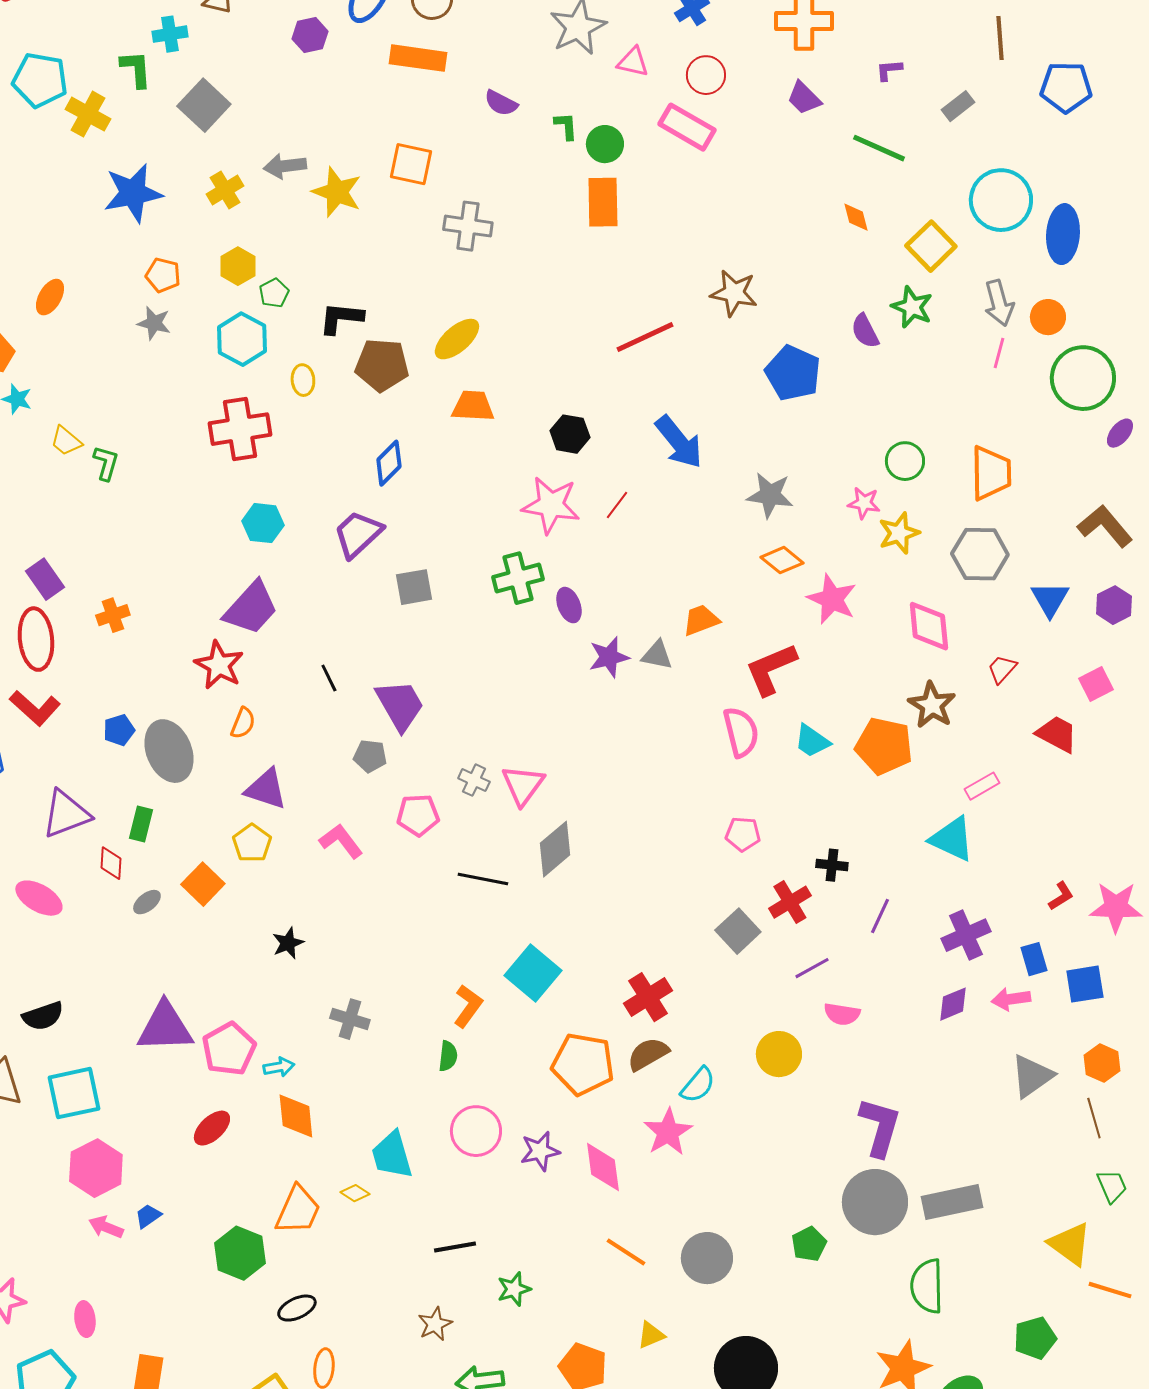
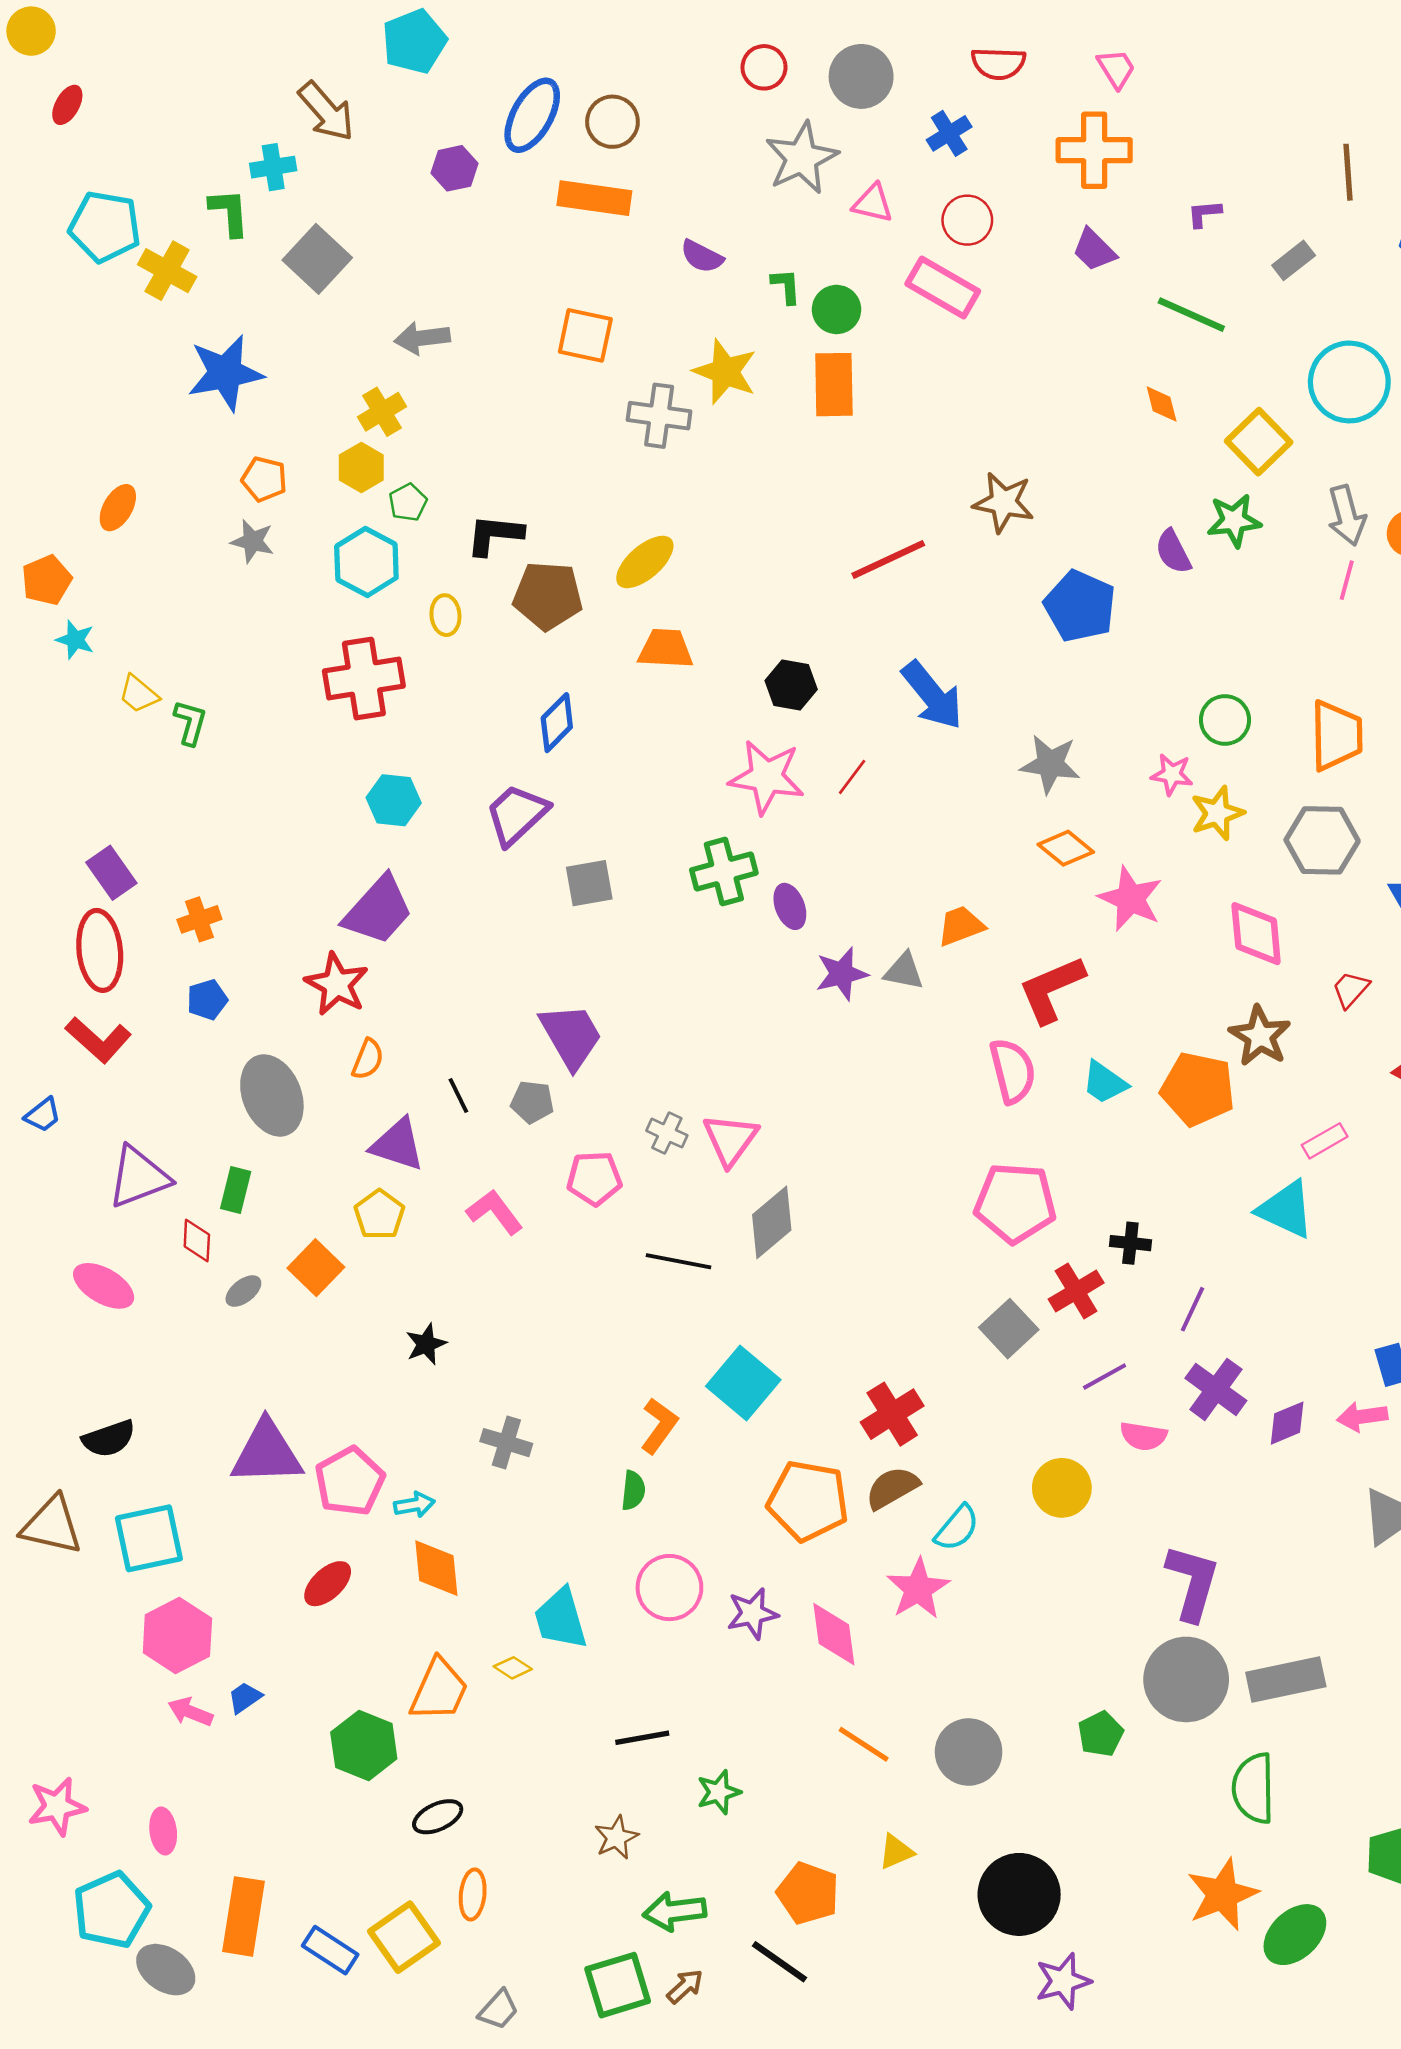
yellow cross: (225, 190) -> (382, 412), moved
yellow star: (337, 192) -> (725, 372), moved
green star: (912, 307) -> (1234, 521), turned -30
black line: (329, 678) -> (458, 1095), moved
blue pentagon: (119, 730) -> (207, 1000), moved
pink pentagon: (743, 834) -> (1015, 1203), size x1.8
purple cross: (966, 935) -> (1216, 1389), moved, turned -30

